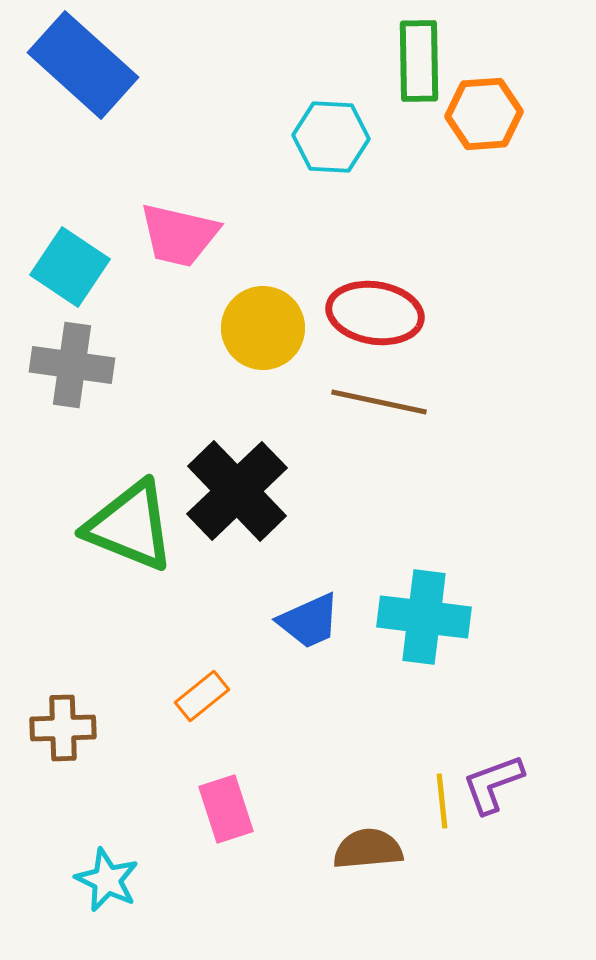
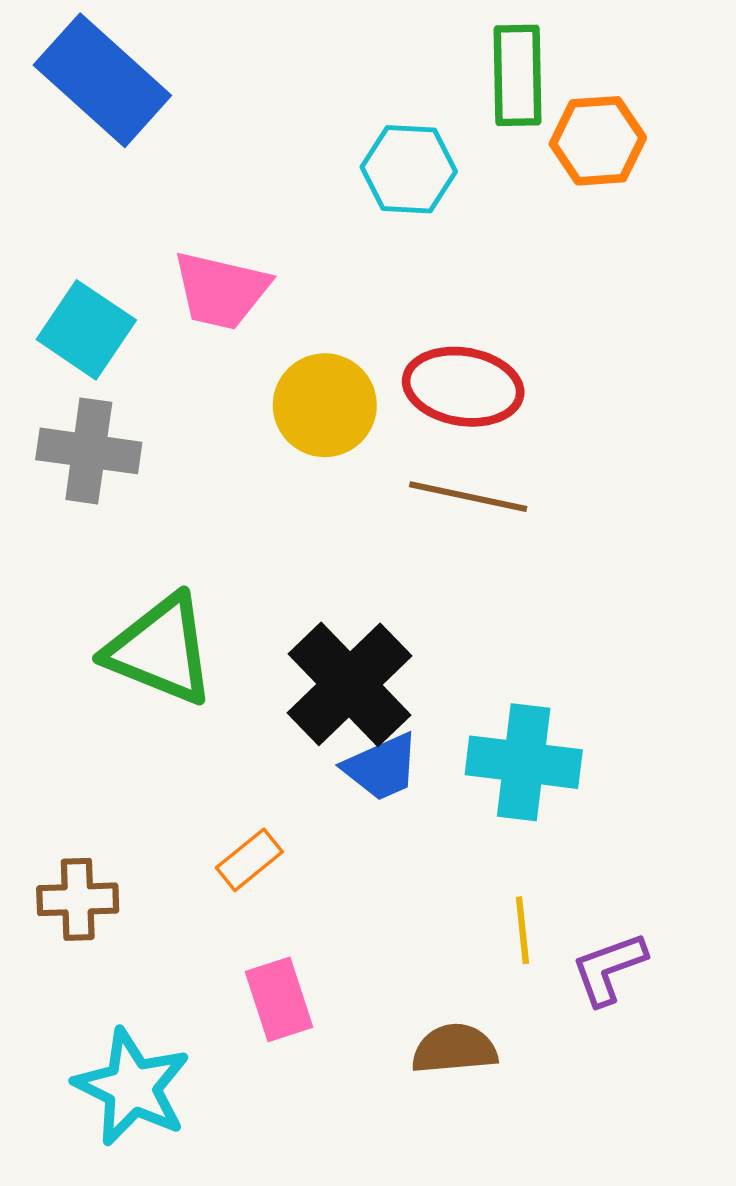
black cross: (237, 491) -> (349, 684), moved
yellow line: (442, 801) -> (522, 930), moved
cyan star: (107, 880) -> (132, 1087), size x1.5

